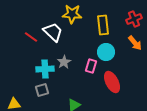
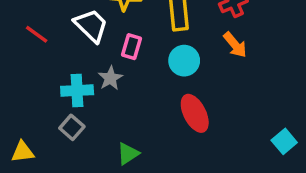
red line: (31, 37) -> (37, 34), moved
pink rectangle: (91, 66) -> (131, 47), moved
gray square: (42, 90) -> (72, 127), turned -32

